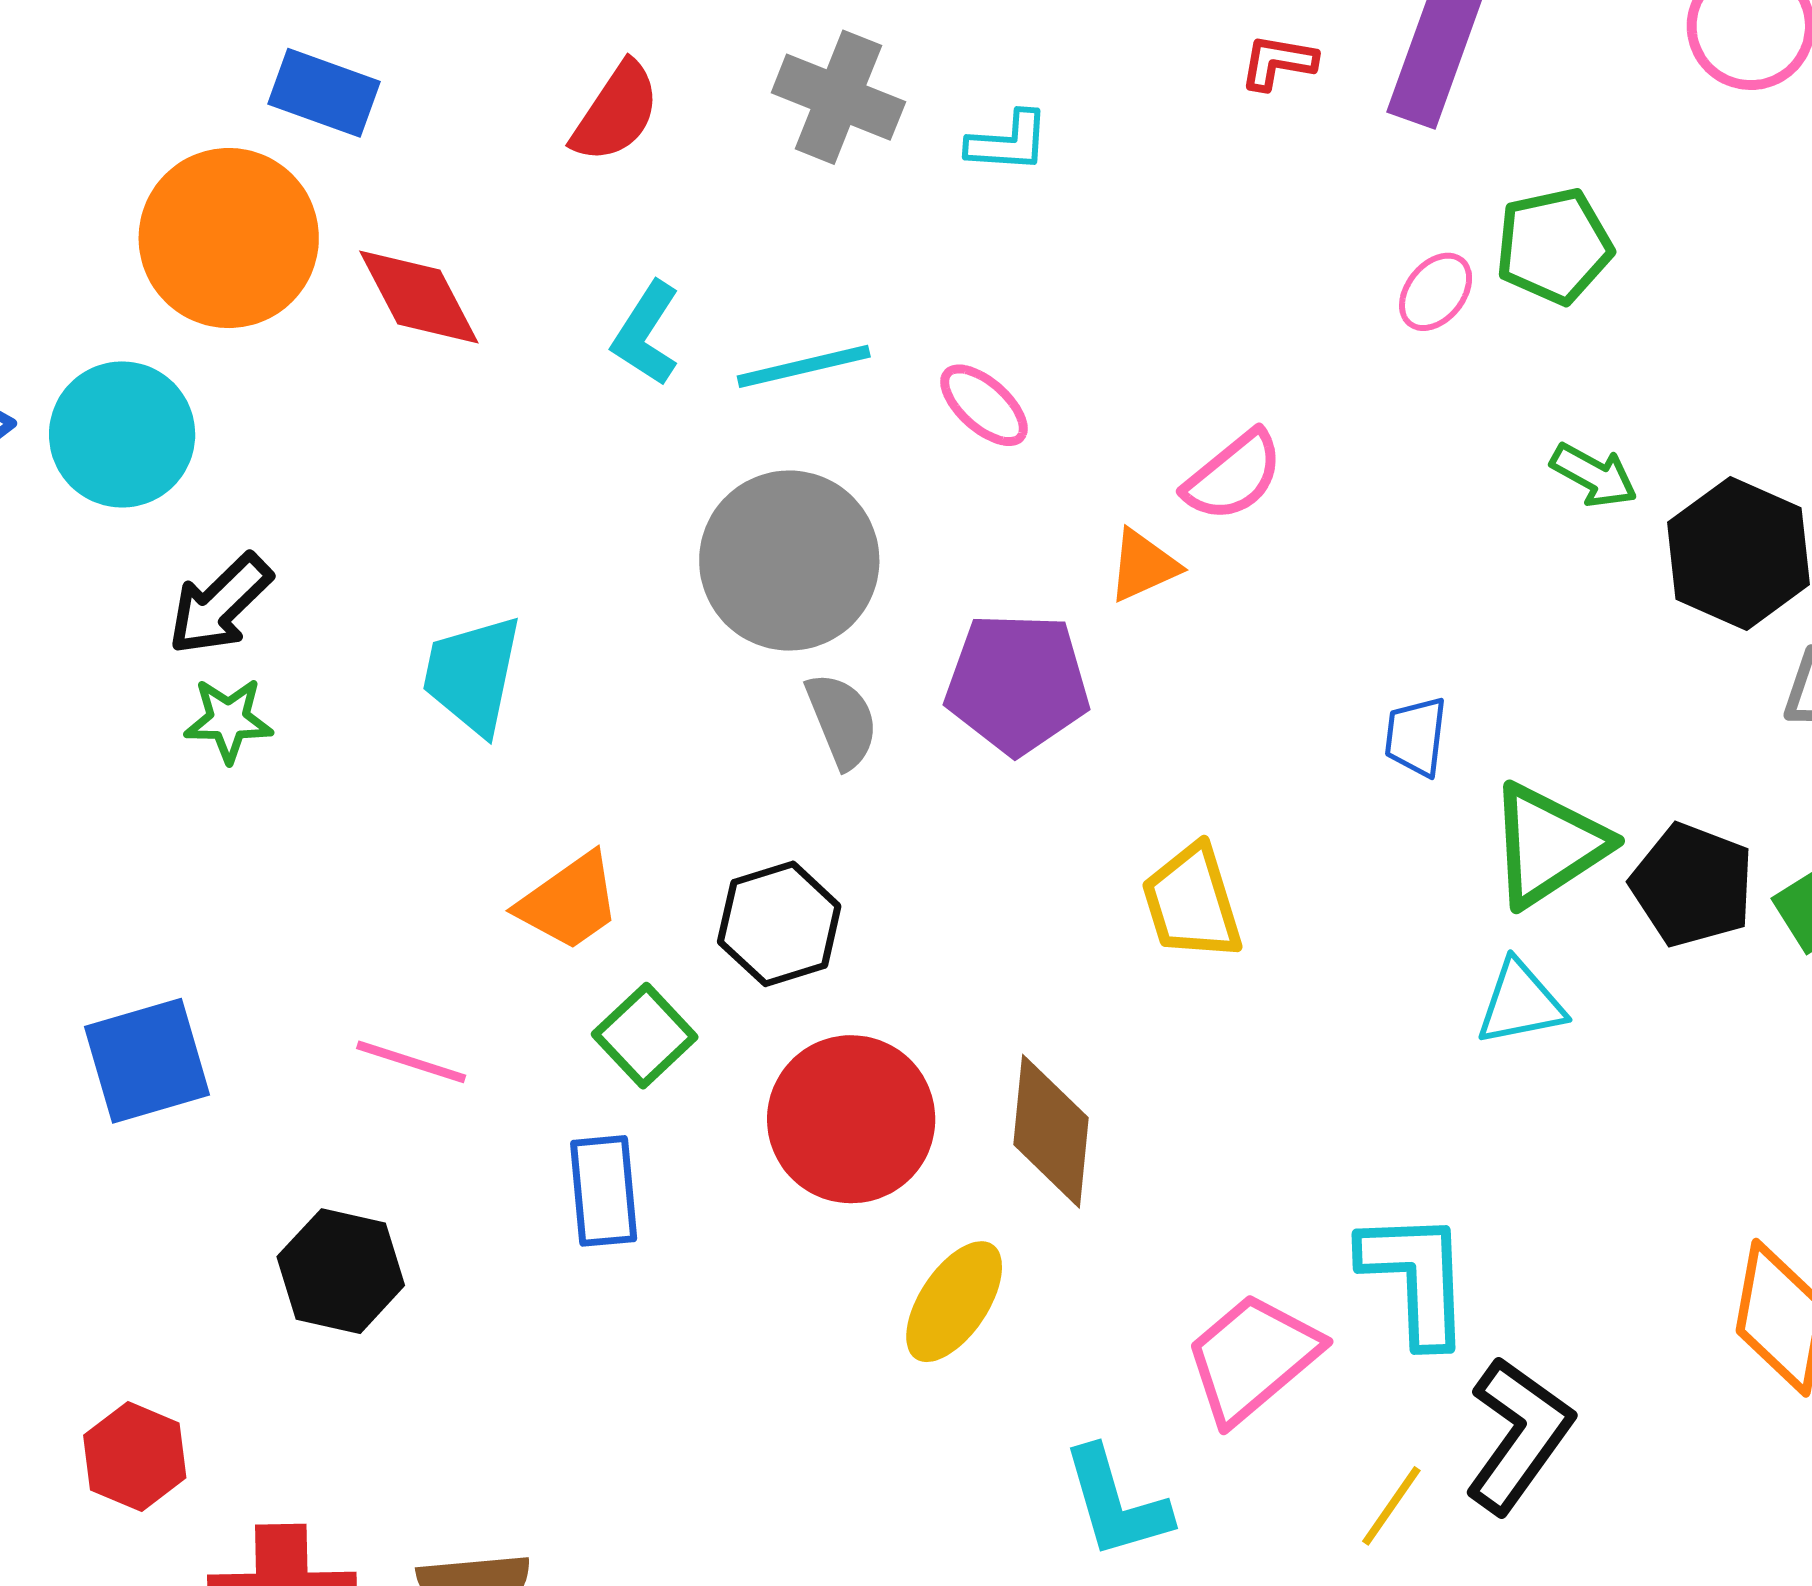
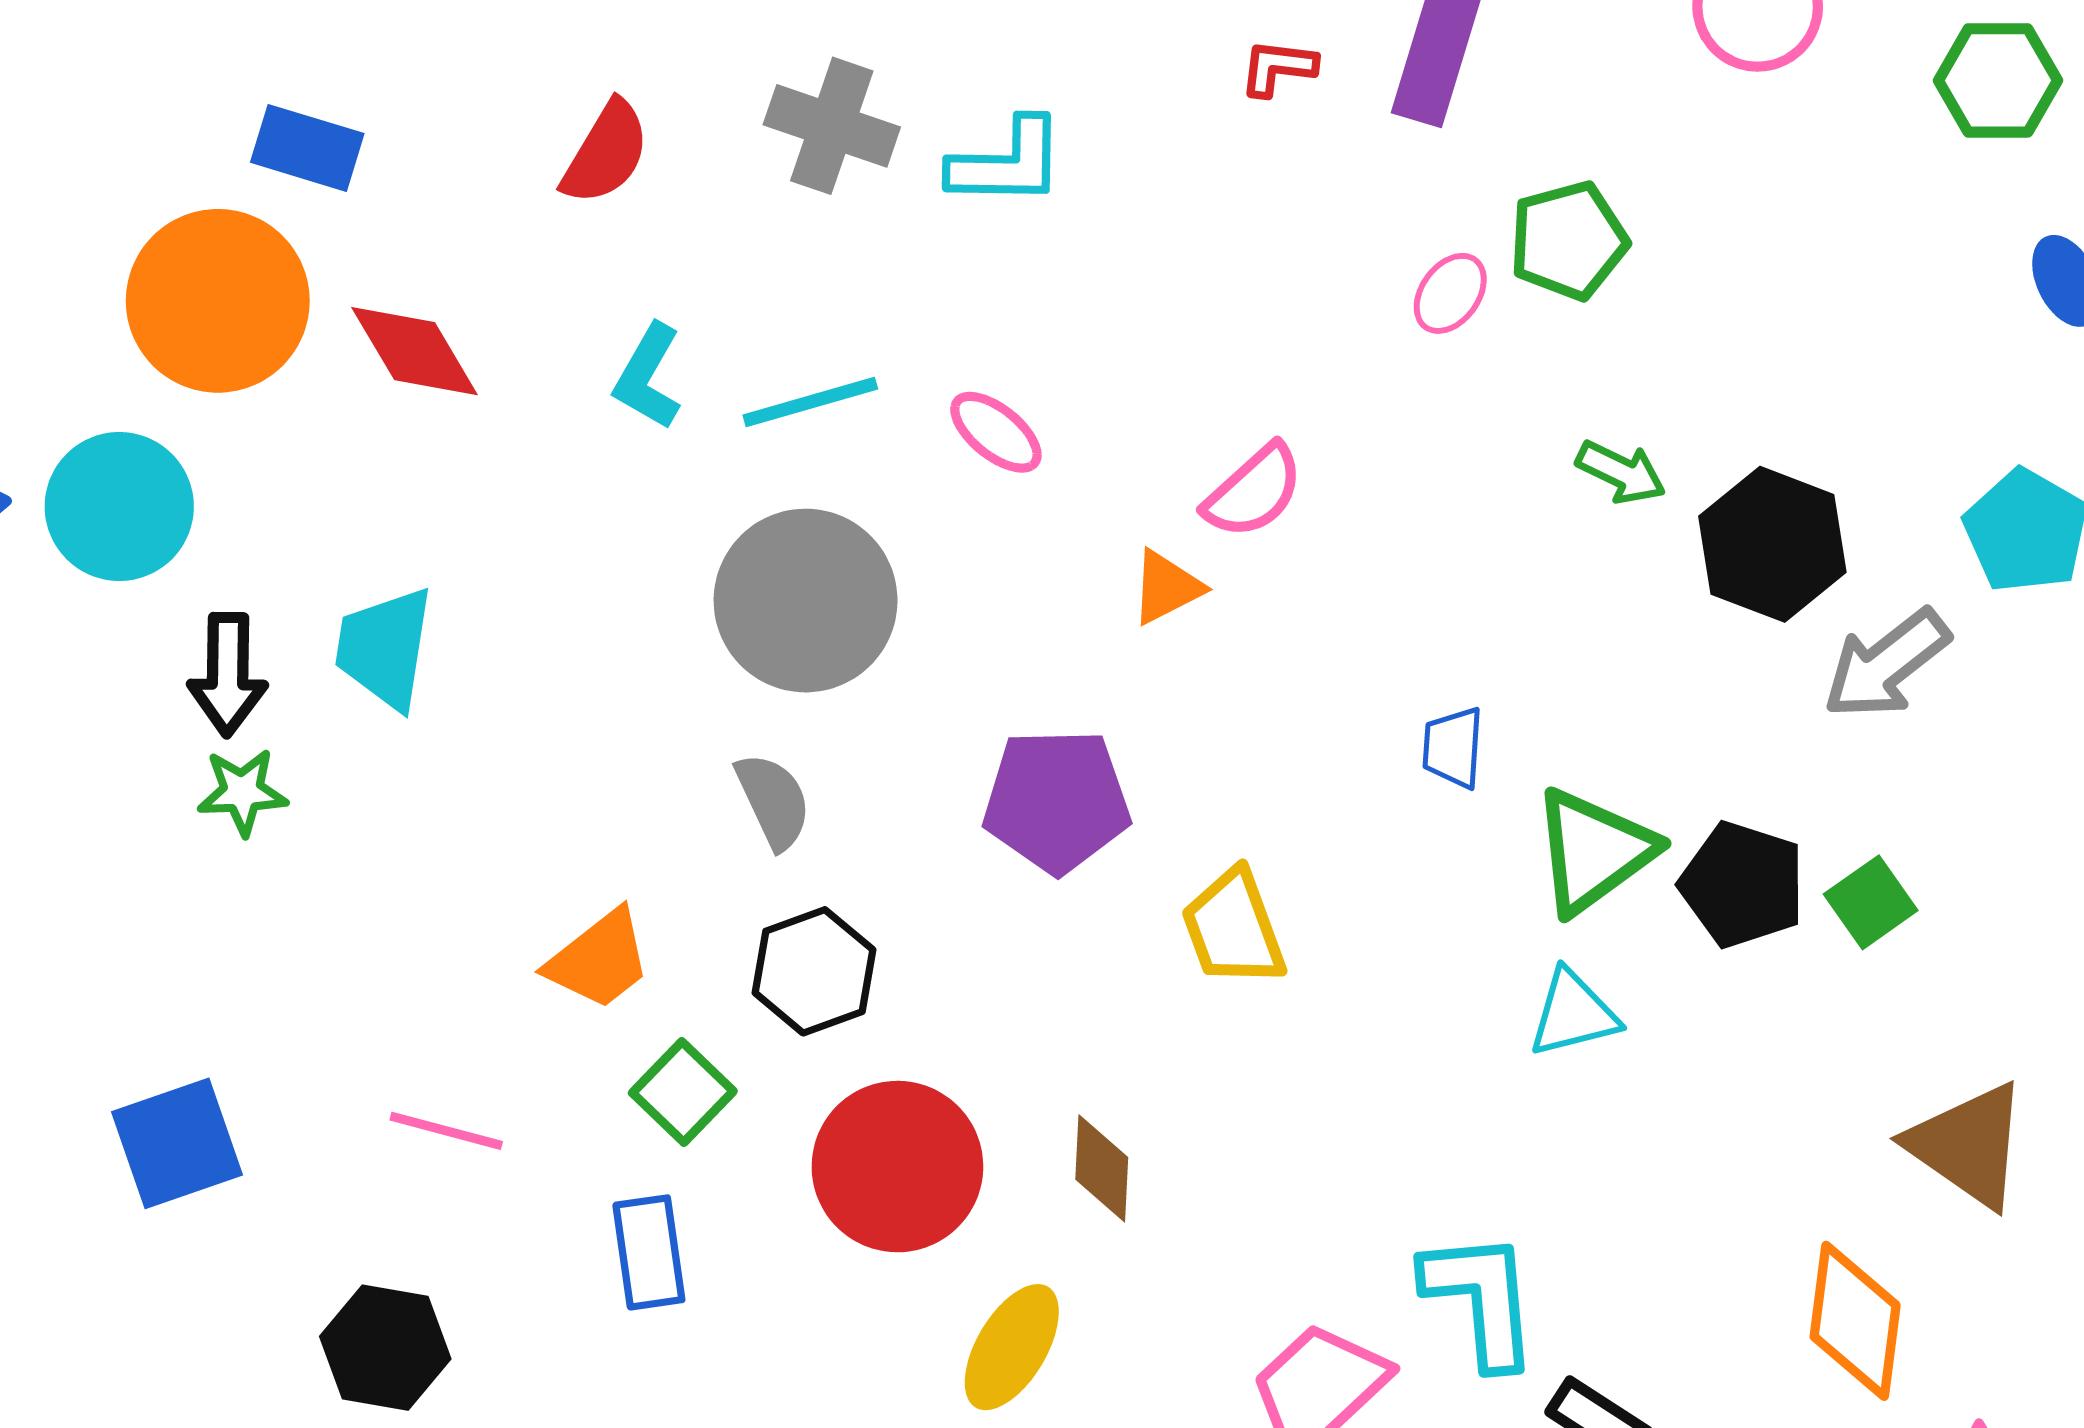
cyan L-shape: (1008, 142) -> (1007, 163), size x1.4
black arrow: (220, 604) -> (228, 675), turned -42
cyan trapezoid: (472, 675) -> (385, 648), moved
purple pentagon: (1017, 683) -> (1057, 801), moved
gray semicircle: (842, 720) -> (773, 801), moved
brown diamond: (1051, 1131) -> (1102, 1168), size x0.7

